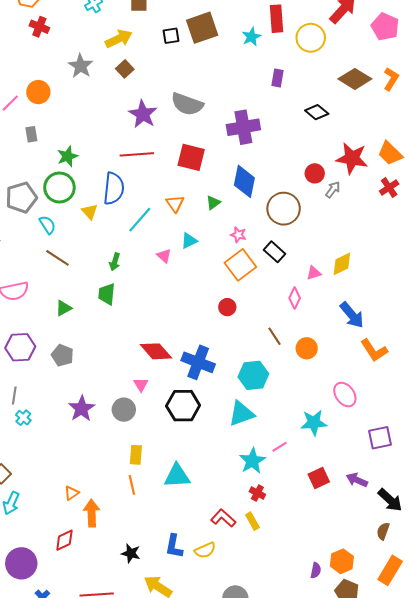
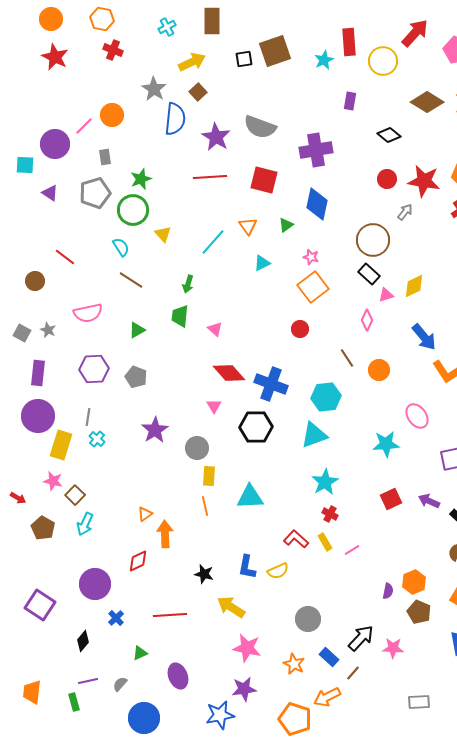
red circle: (315, 173) -> (387, 179), moved
blue semicircle: (114, 189) -> (175, 119), moved
gray pentagon: (21, 198) -> (95, 193), moved
brown circle: (284, 209) -> (373, 240), moved
black rectangle: (275, 252) -> (369, 274), moved
pink triangle: (164, 256) -> (215, 329), moved
gray circle: (124, 410) -> (197, 448), moved
pink line: (280, 447) -> (352, 550), moved

